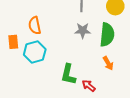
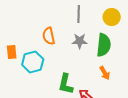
orange semicircle: (35, 25) -> (49, 36), moved

